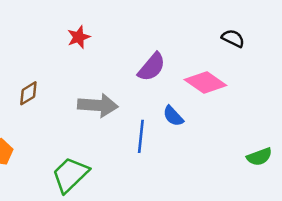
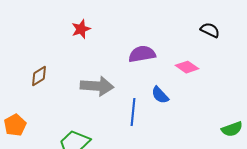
purple semicircle: (152, 67) -> (142, 54), turned -140
pink diamond: (205, 83) -> (187, 67), size x0.7

